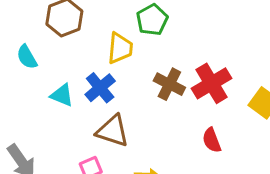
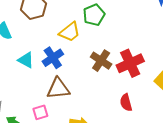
yellow trapezoid: (120, 48) -> (70, 32), turned 40
brown triangle: (113, 131) -> (58, 89), turned -30

